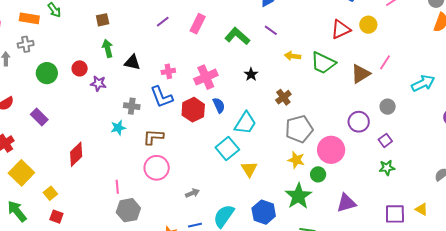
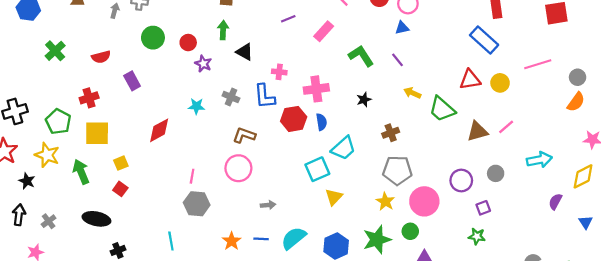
cyan star: (118, 128) -> (196, 106), moved
yellow square: (21, 173) -> (97, 133), turned 30
green circle: (318, 174) -> (410, 231), moved

